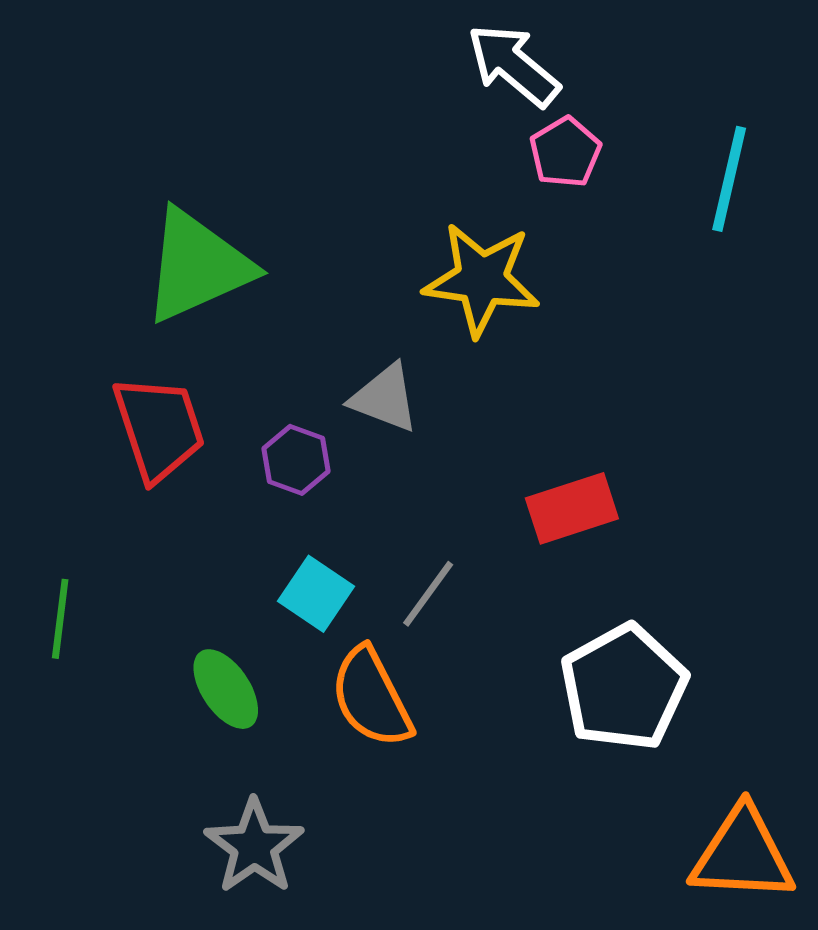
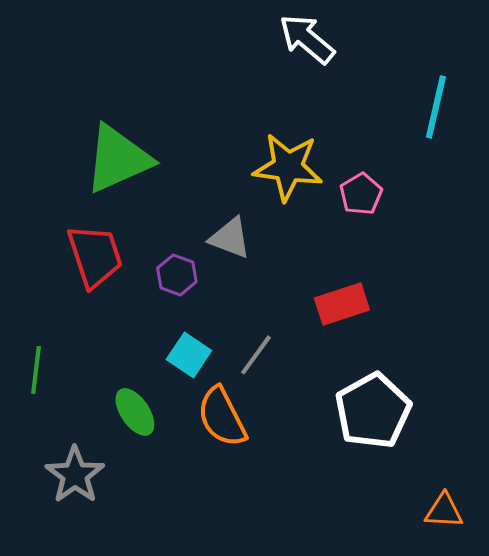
pink pentagon: (565, 152) -> (361, 194), moved
gray star: (254, 846) -> (75, 475), moved
orange triangle: (743, 855) -> (444, 511), size x0.6

